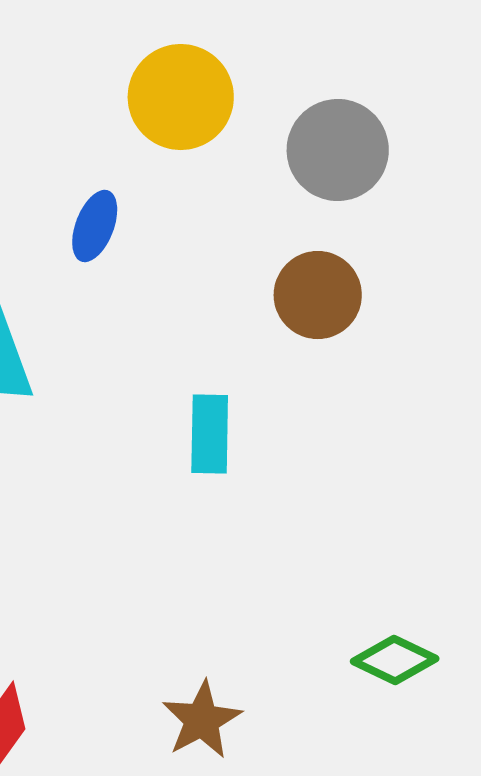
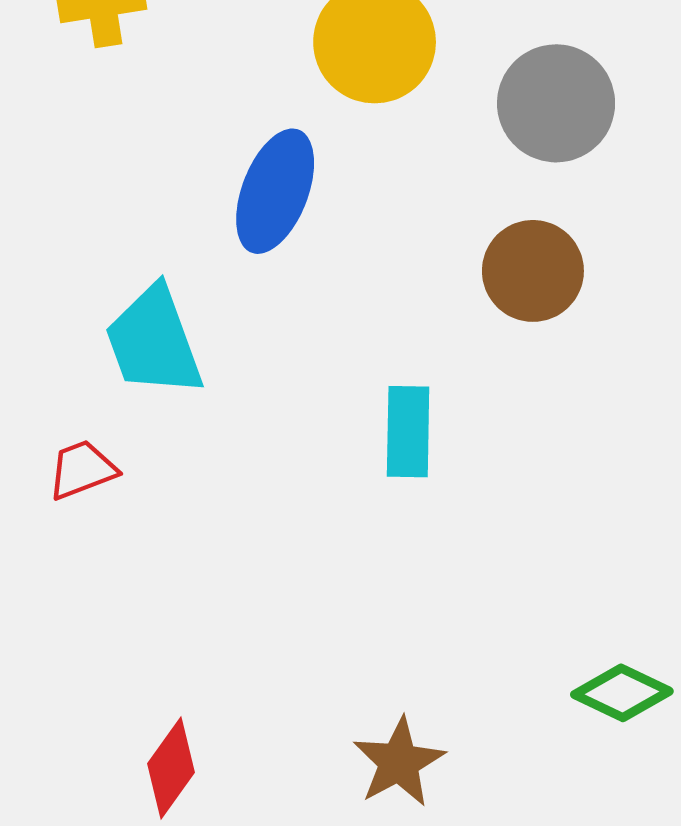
blue ellipse: (95, 226) -> (275, 191), size x1.5

